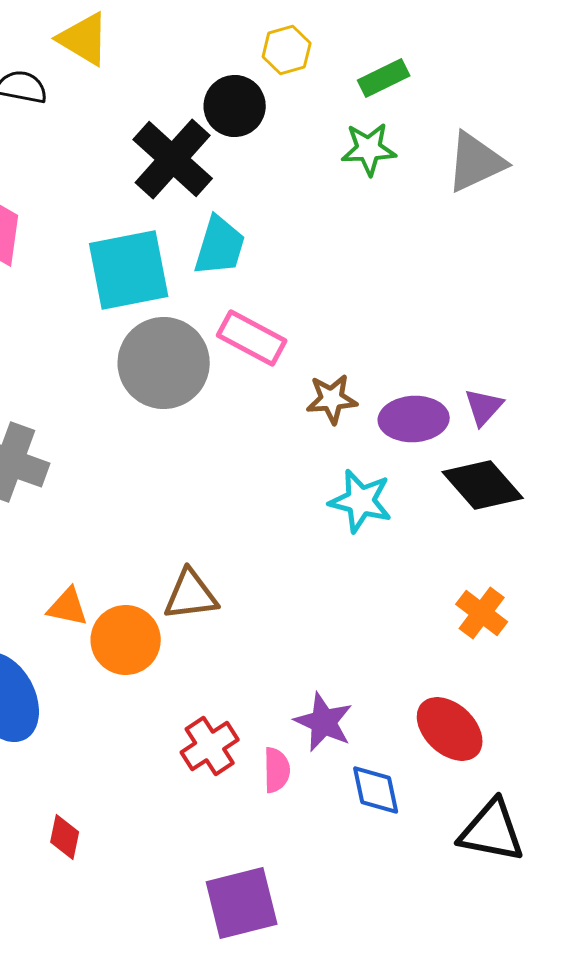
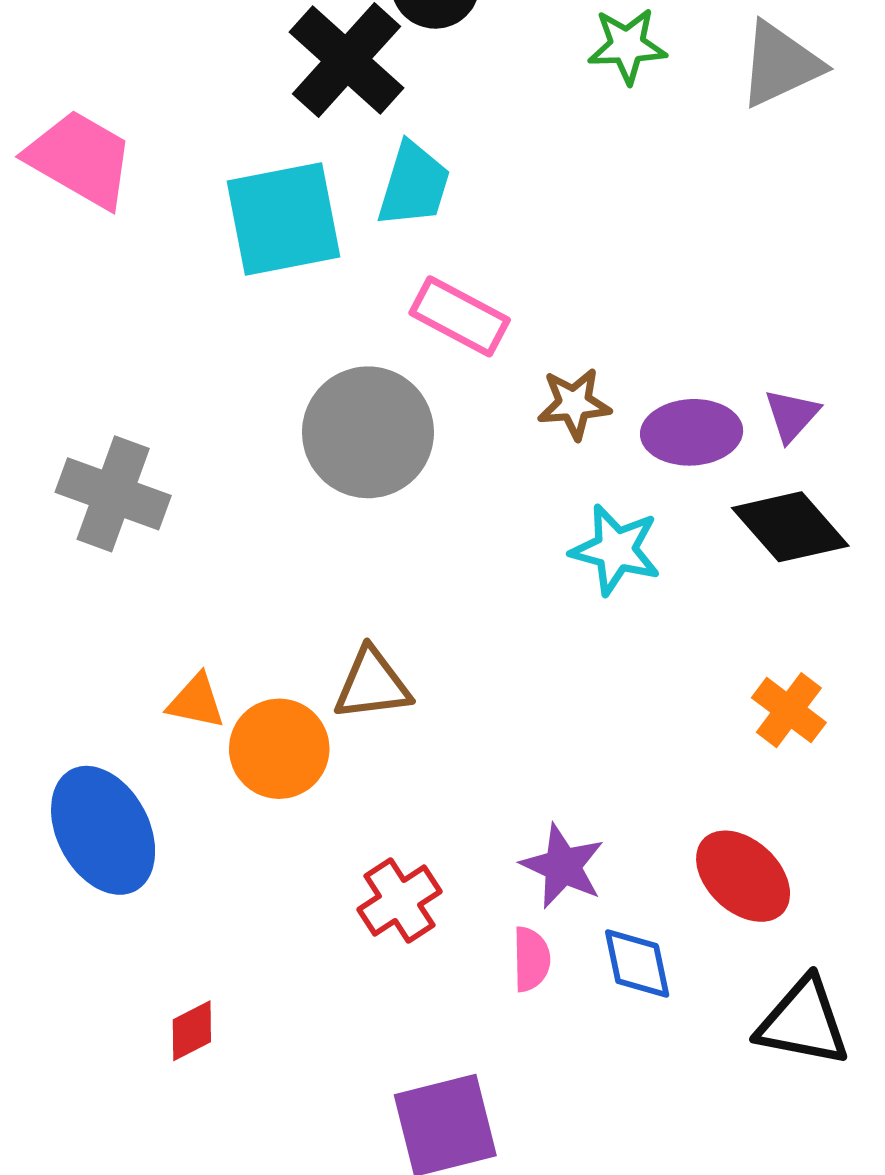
gray circle: (164, 363) -> (368, 432), moved
pink semicircle: (277, 770) -> (531, 959), moved
red diamond: (65, 837) -> (192, 1031), turned 51

